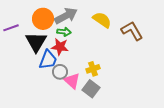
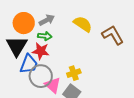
gray arrow: (66, 16) -> (47, 20), size x0.7
gray circle: (60, 72) -> (41, 76), size x1.5

